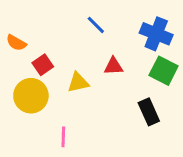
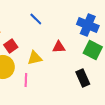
blue line: (96, 25) -> (36, 19), moved
pink line: (63, 137) -> (26, 80), moved

